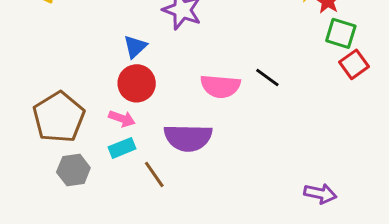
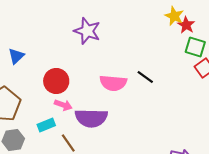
blue triangle: (135, 47) -> (16, 56), moved
pink arrow: (122, 119) -> (63, 105), moved

